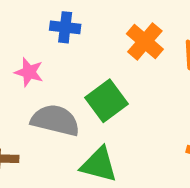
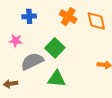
gray semicircle: (55, 120) -> (32, 61), turned -30

